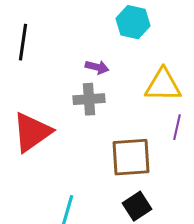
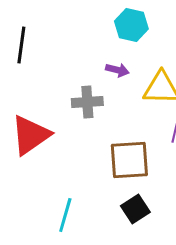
purple arrow: (97, 67) -> (117, 70), moved

